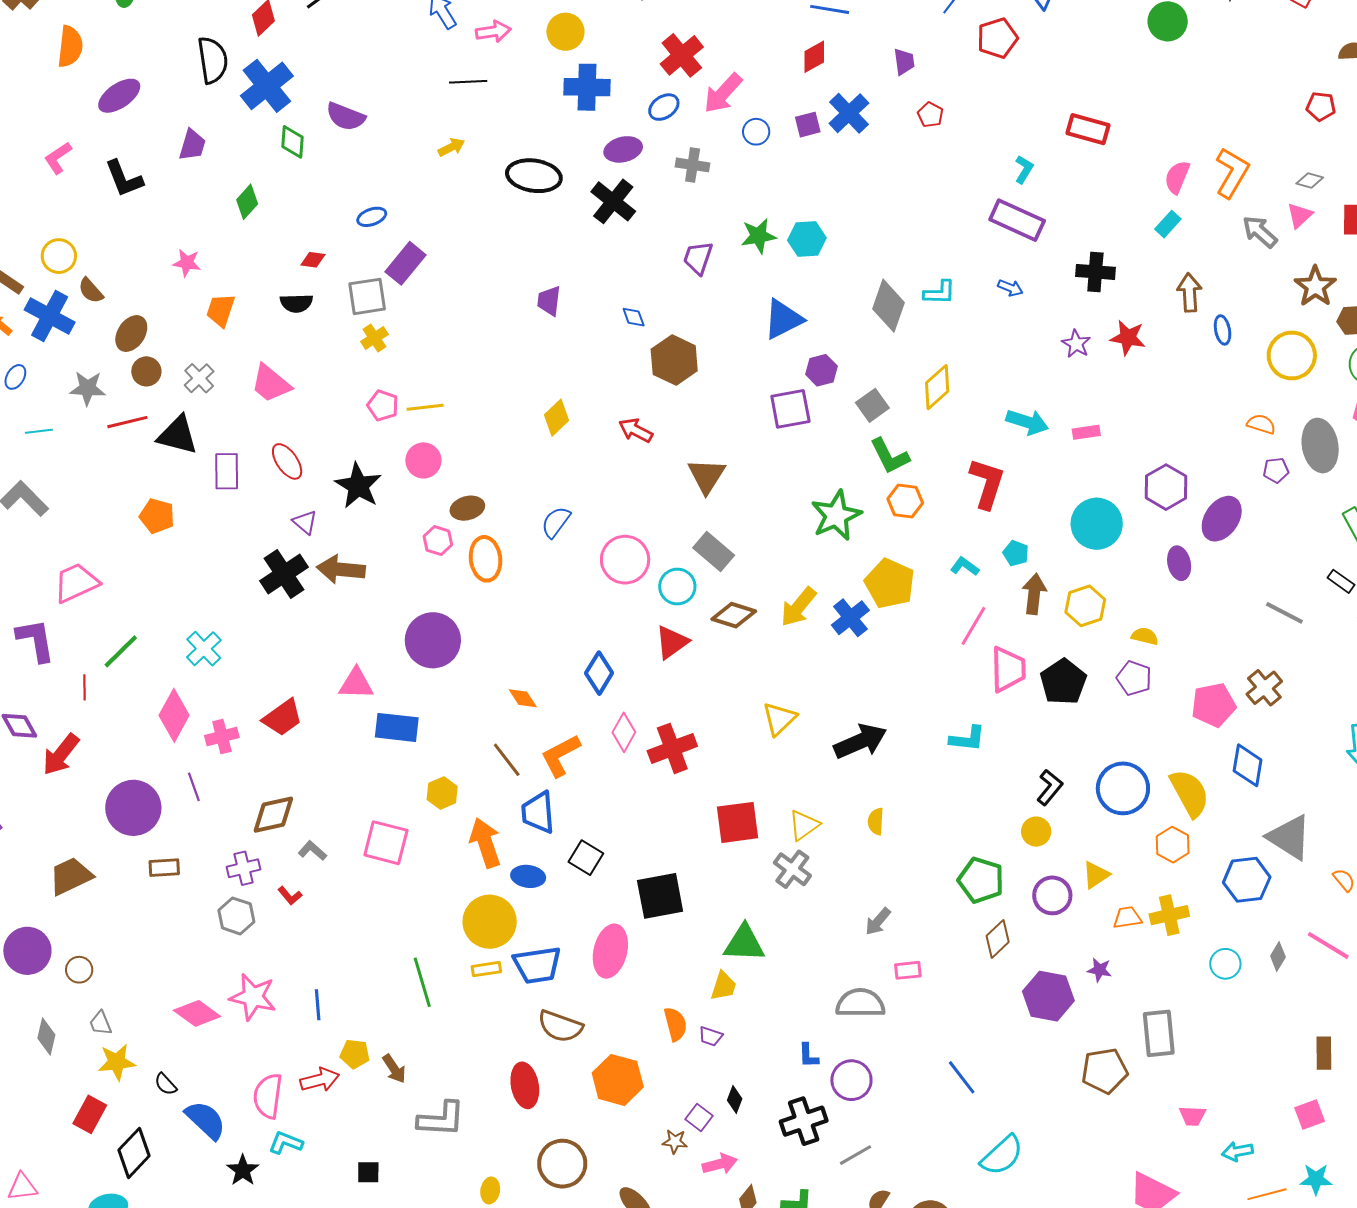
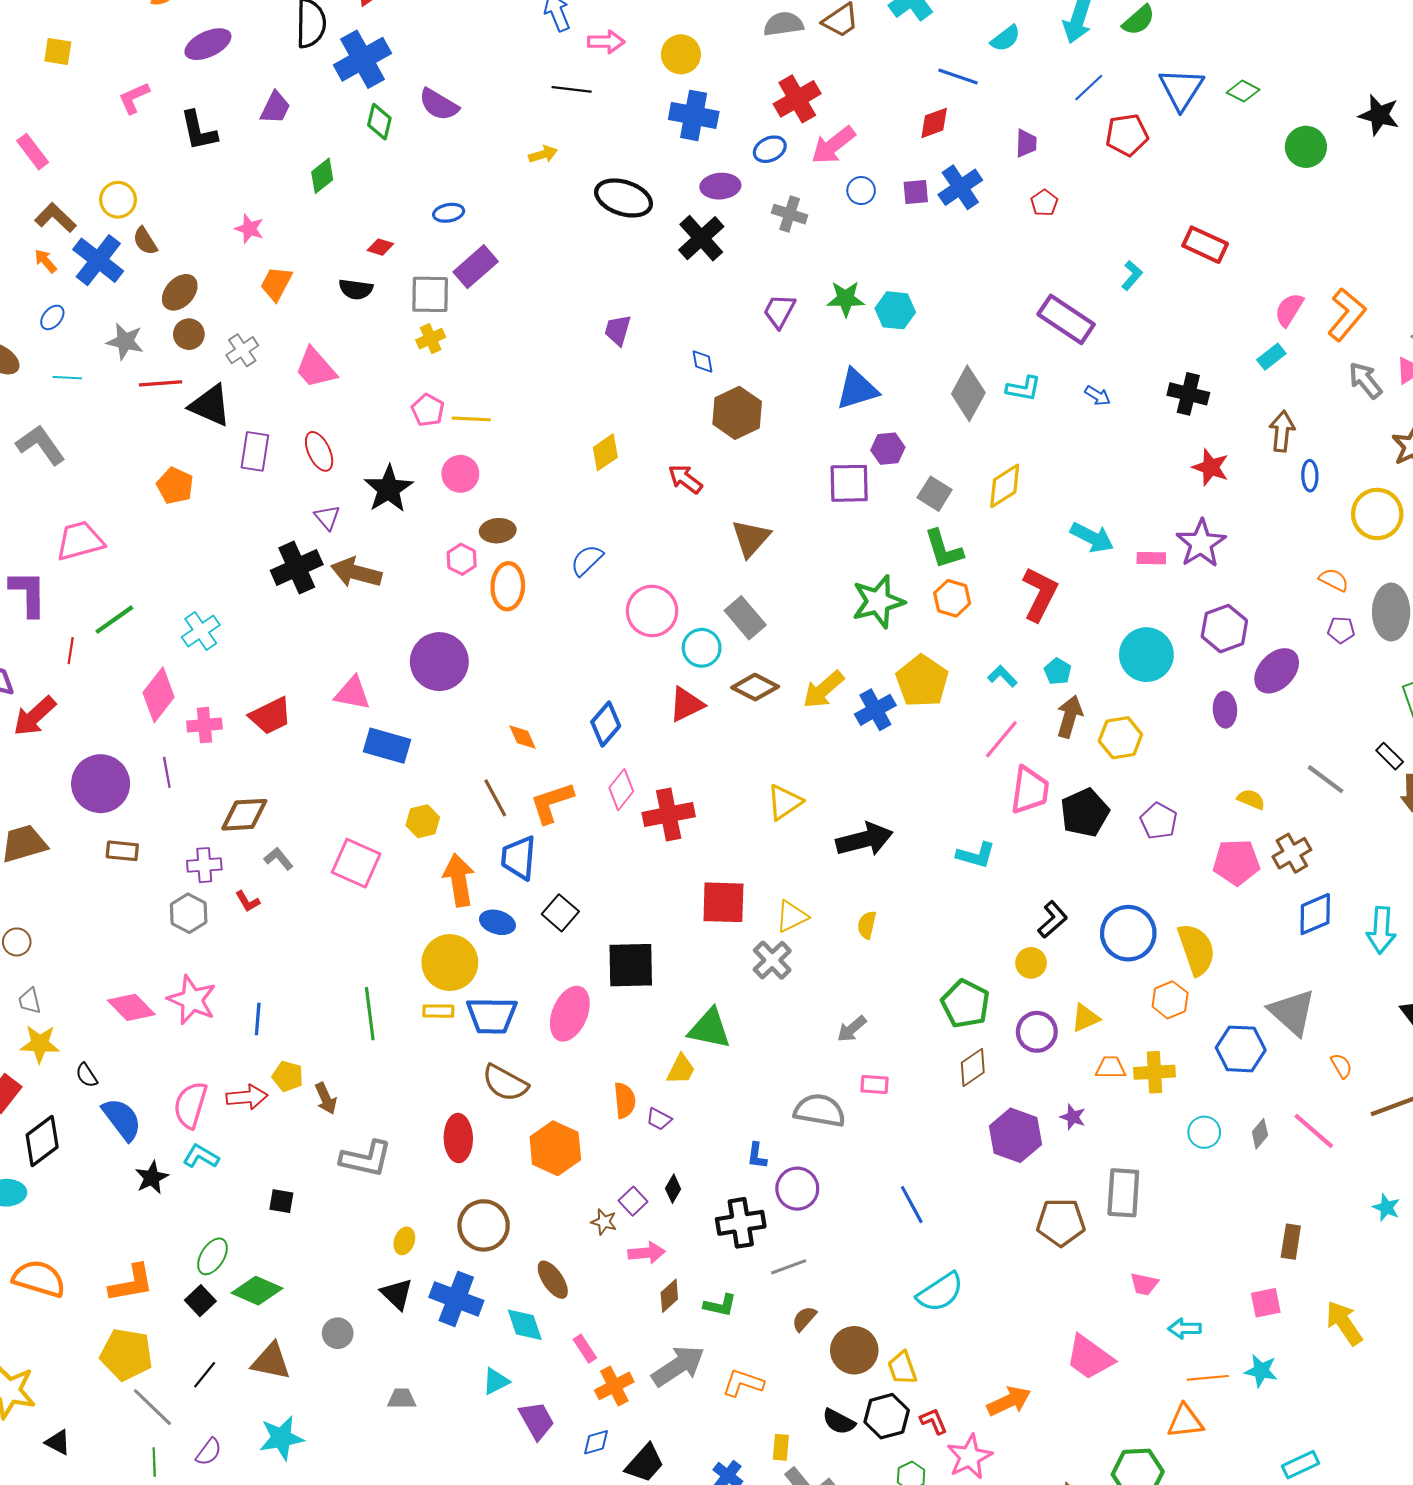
purple rectangle: (1017, 220) -> (1066, 319), moved
purple star: (1076, 344) -> (1201, 543), moved, size x1.6
gray square: (872, 405) -> (935, 494), turned -32
yellow semicircle: (1145, 636) -> (1251, 799), moved
blue diamond: (1248, 765) -> (1315, 914), moved, turned 48

